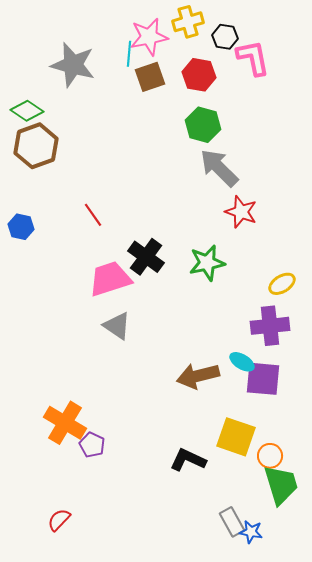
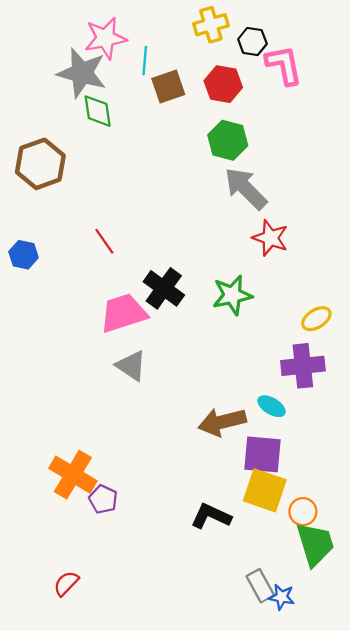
pink star: (149, 37) -> (105, 38), moved
green diamond: (27, 111) -> (98, 111), moved, turned 48
purple square: (263, 379) -> (263, 454), moved

